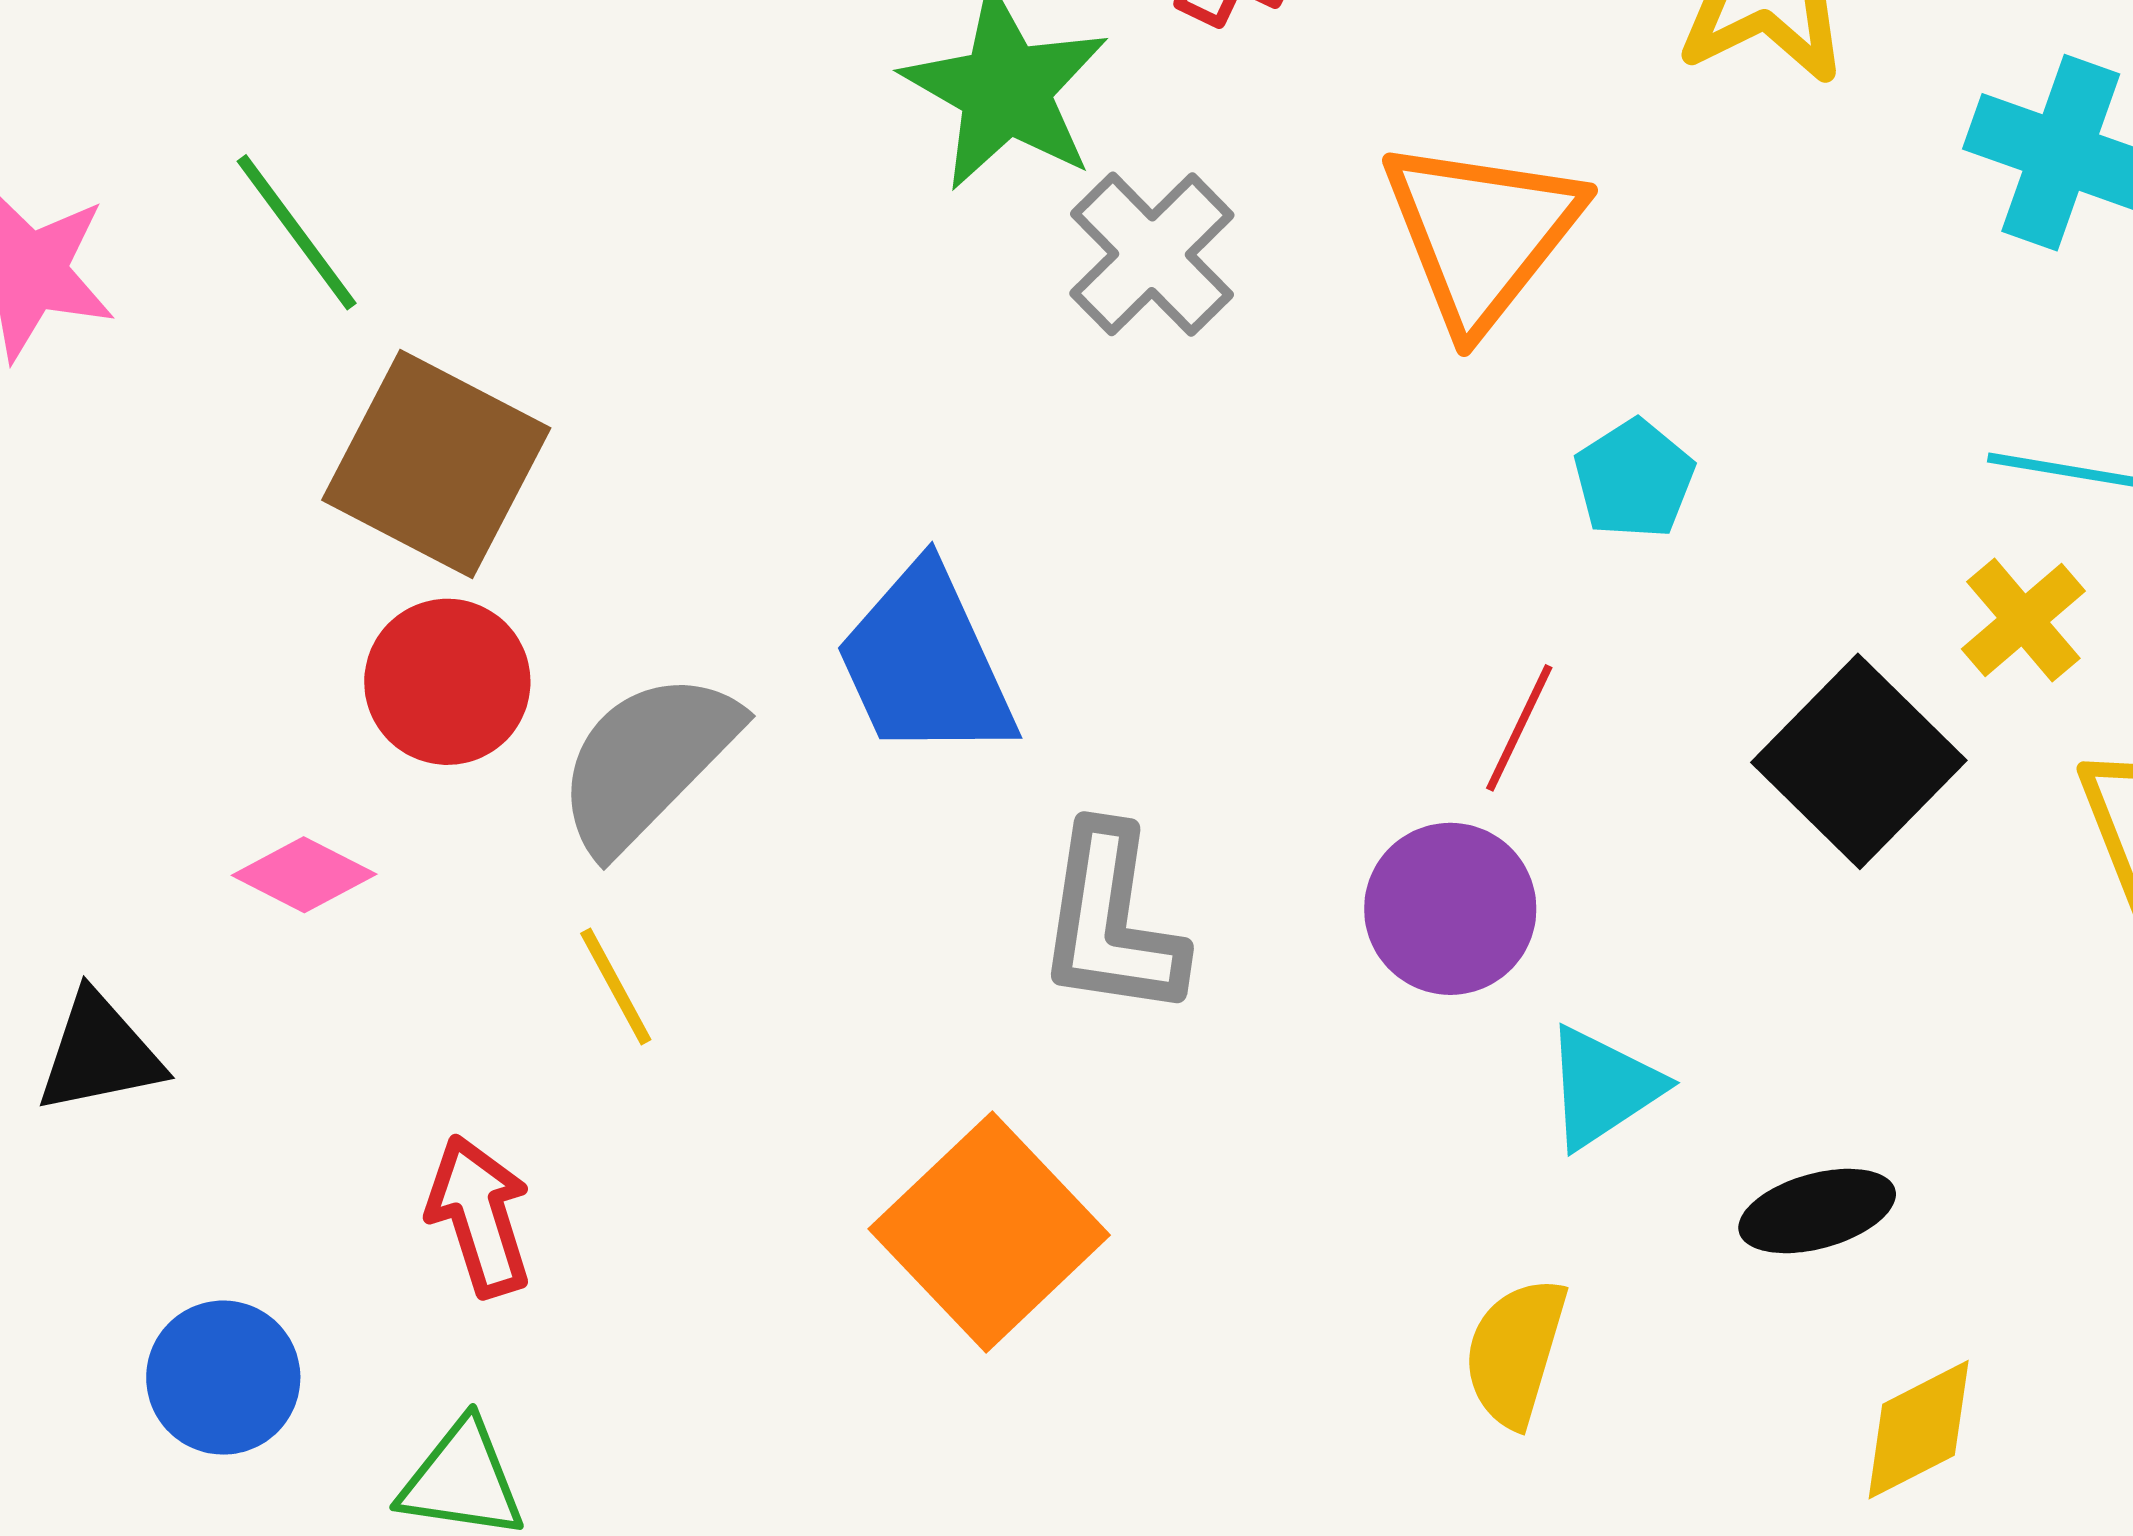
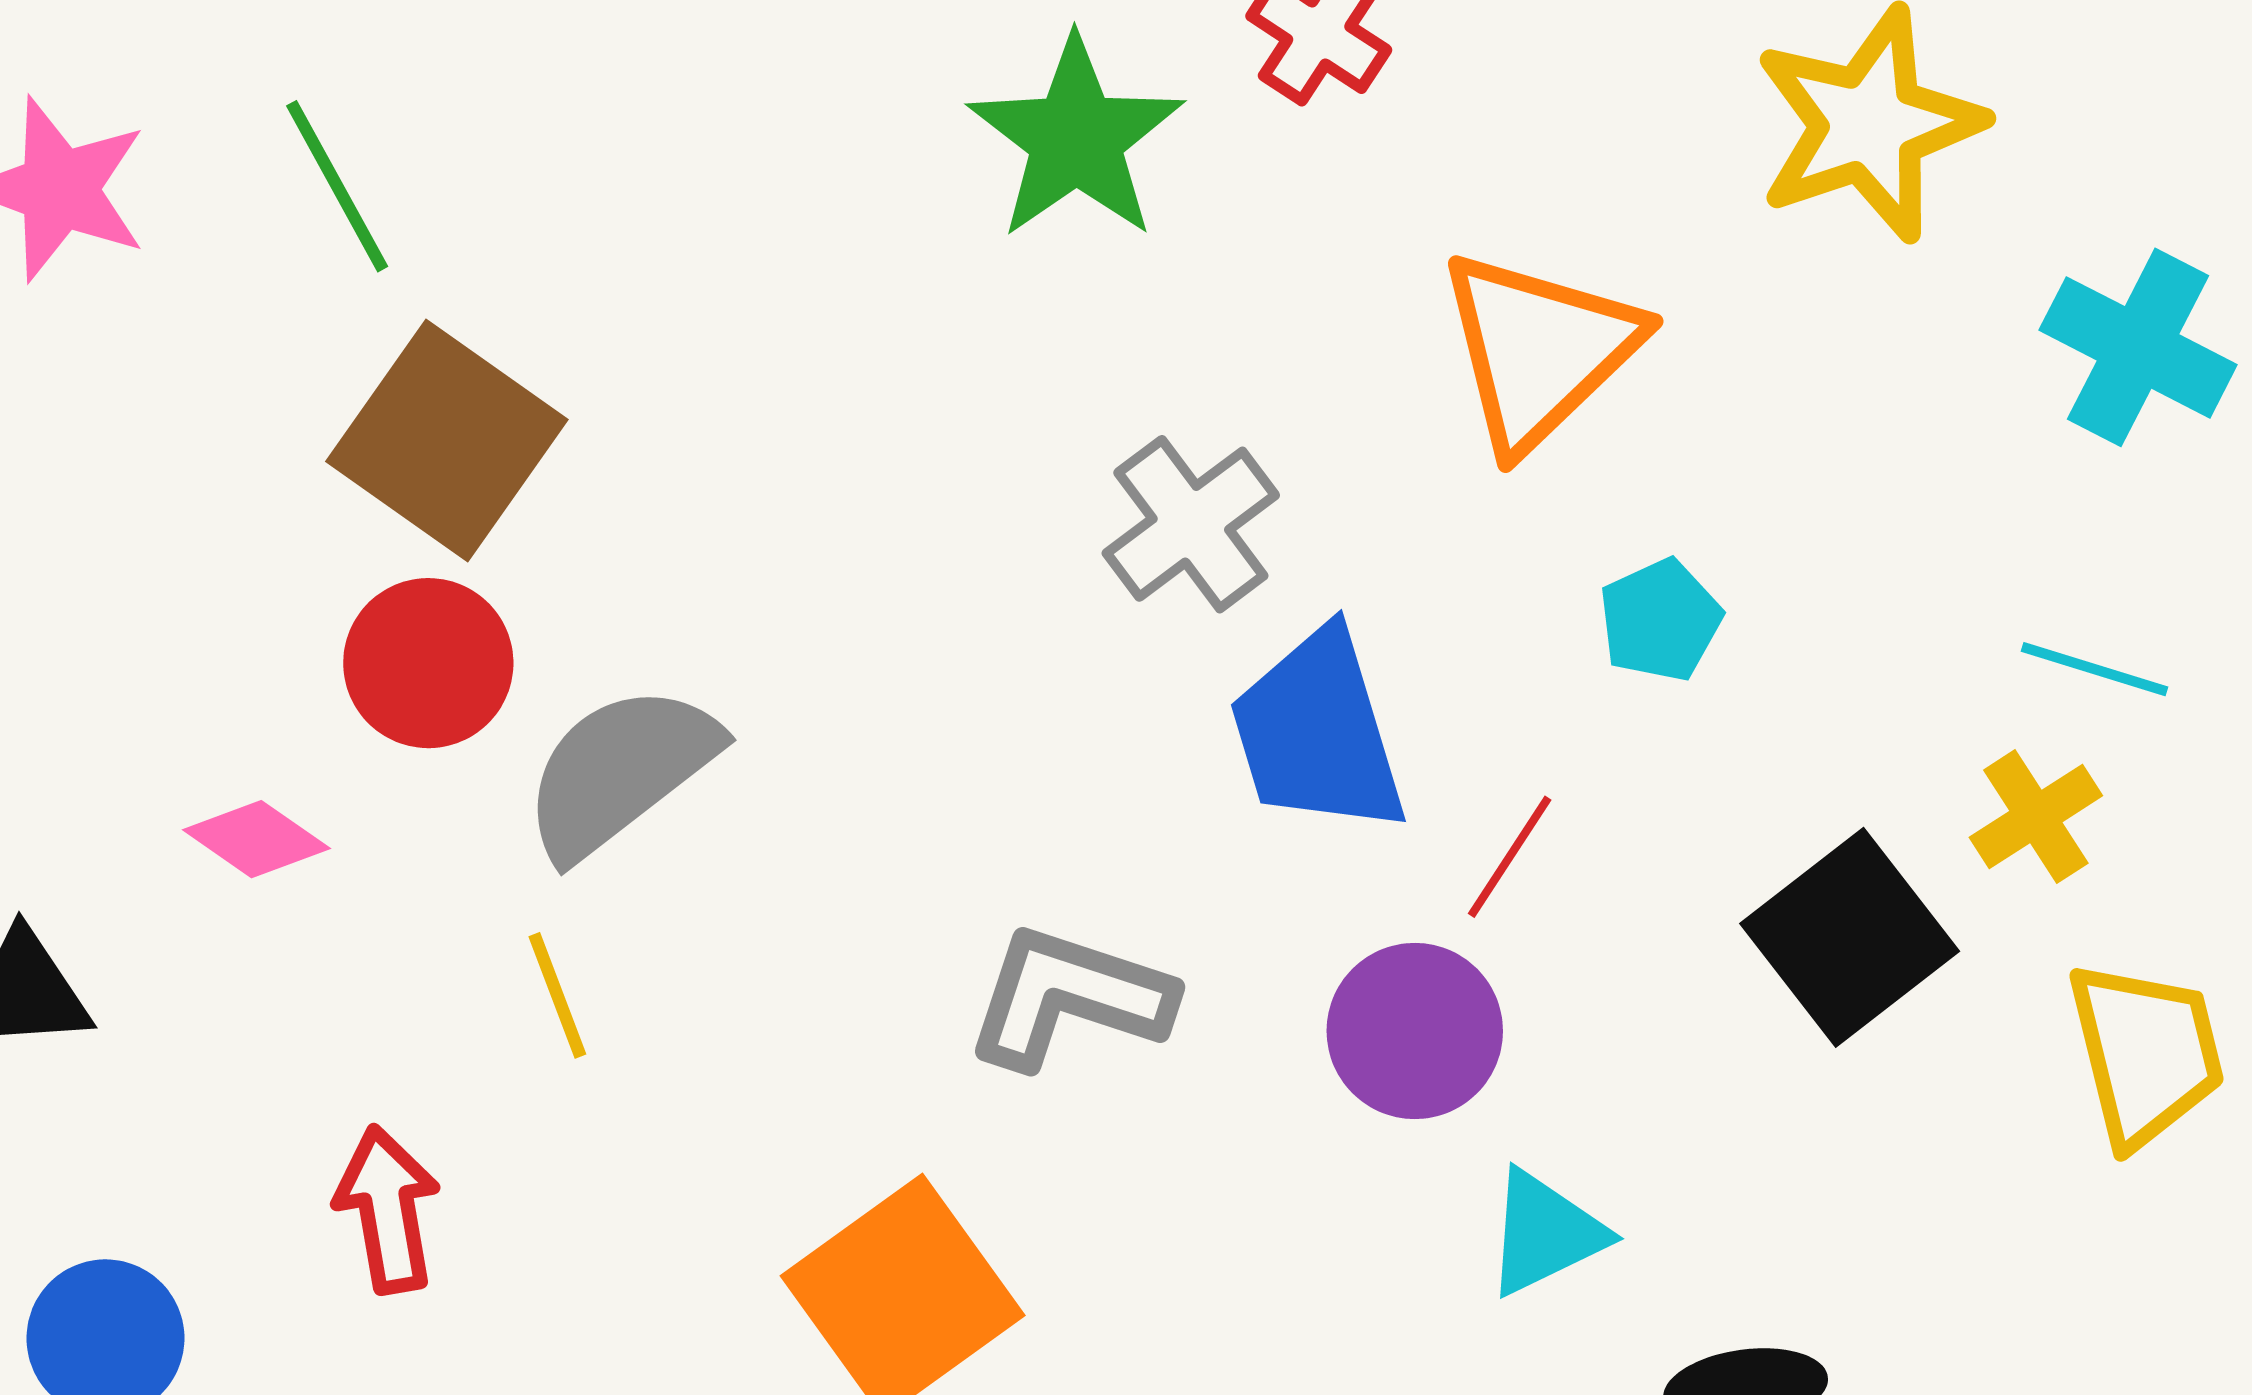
gray cross: (1152, 254) -> (1191, 524), moved
blue trapezoid: (925, 663) -> (1318, 732), moved
gray L-shape: (1111, 921) -> (1069, 997), turned 92

